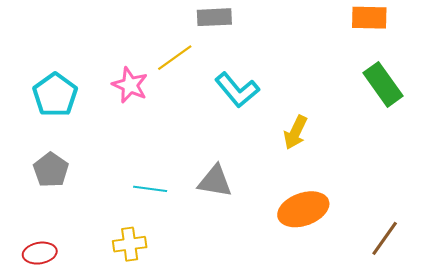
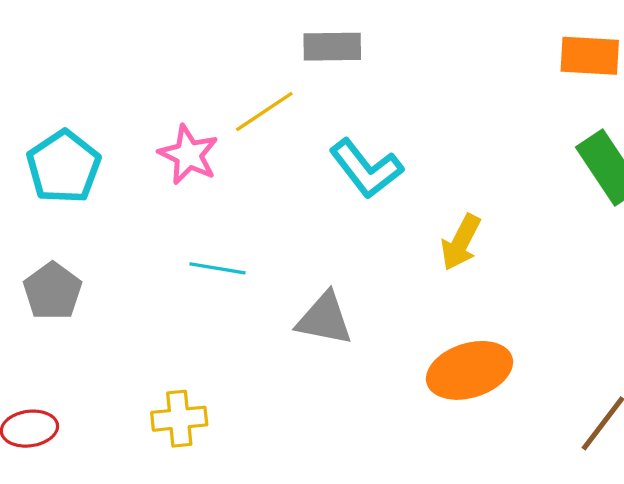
cyan line: (150, 189) -> (218, 268), moved

